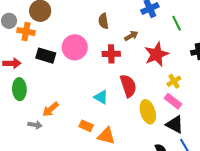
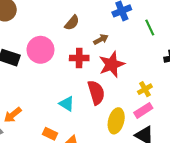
brown semicircle: (103, 21) -> (72, 23), turned -133
red star: (156, 54) -> (112, 64), moved
pink rectangle: (173, 101) -> (143, 110), turned -72
yellow ellipse: (148, 112) -> (116, 121), turned 30

